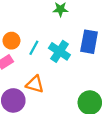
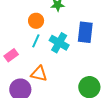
orange circle: (11, 41) -> (36, 21), moved

